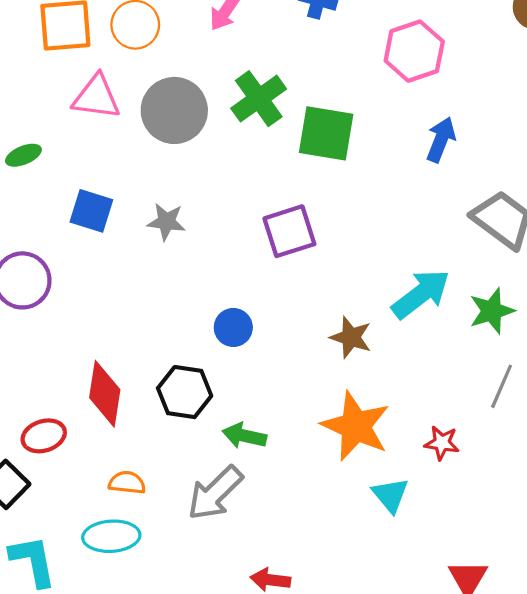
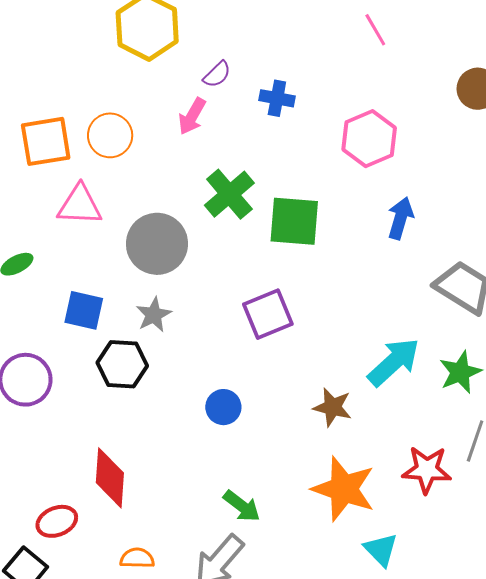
gray circle: (174, 110) -> (157, 244), moved
gray star: (166, 222) -> (154, 315), turned -30
black hexagon: (185, 392) -> (122, 364), moved
green arrow: (244, 436) -> (242, 506), turned -150
red star: (442, 443) -> (427, 470), moved, size x1.5

